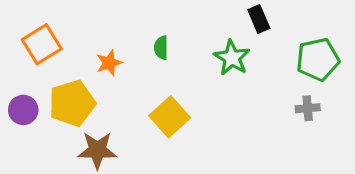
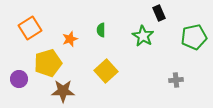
gray cross: (308, 108) -> (176, 80), moved
purple circle: (23, 110) -> (19, 79), moved

